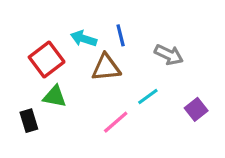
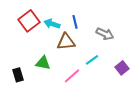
red square: (47, 59) -> (29, 21), moved
green triangle: (55, 96) -> (43, 63), moved

